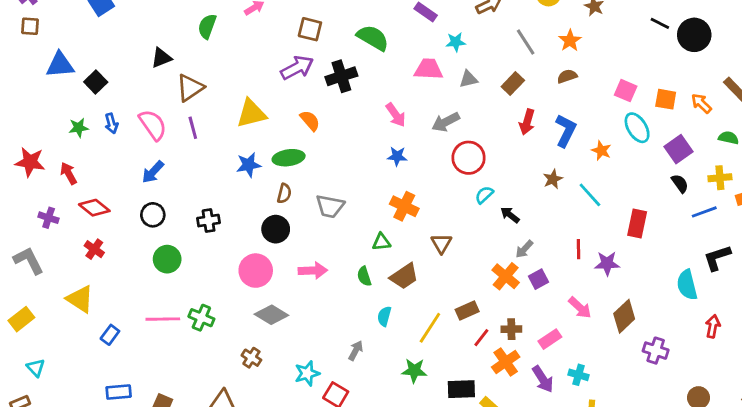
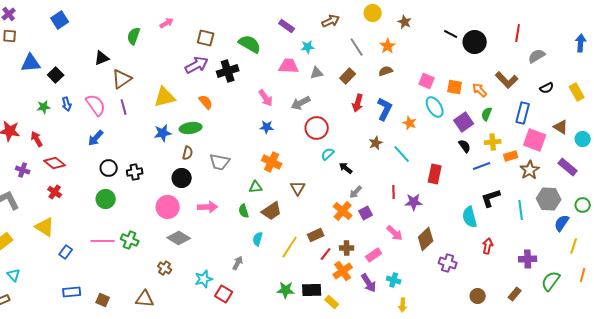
green semicircle: (728, 138) -> (487, 114), moved, turned -80
black circle: (153, 215) -> (109, 168), moved
green star: (414, 371) -> (286, 290), moved

